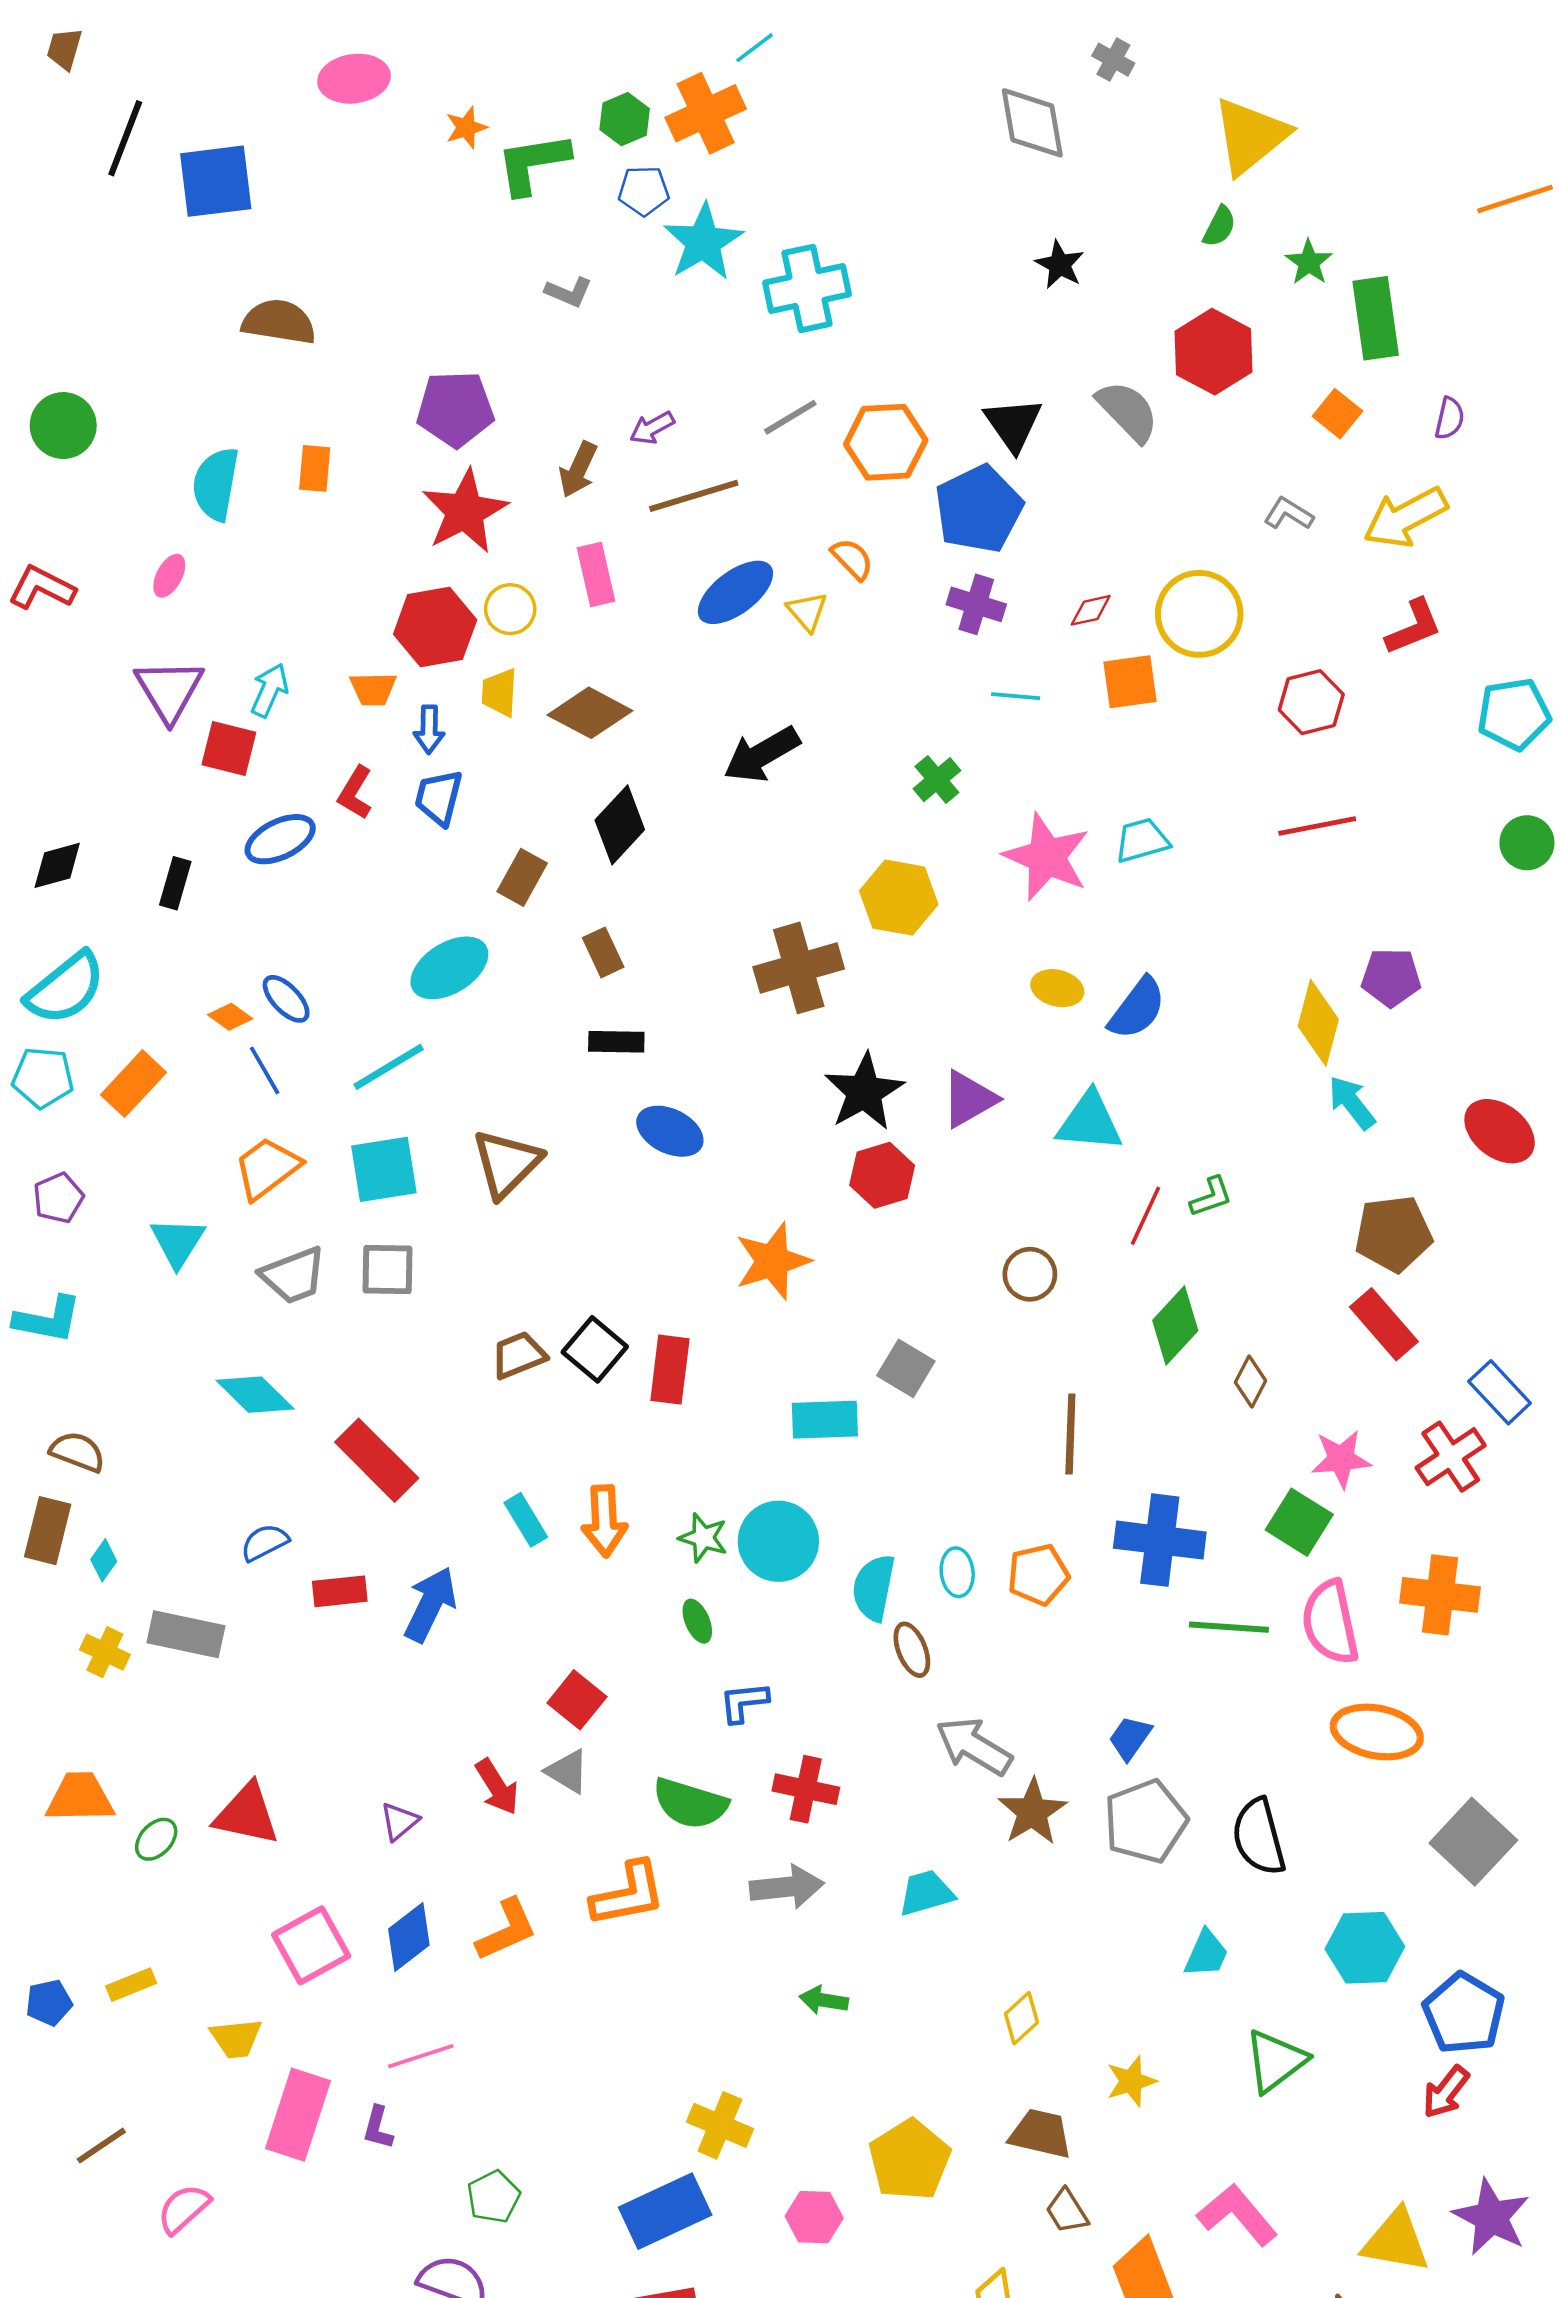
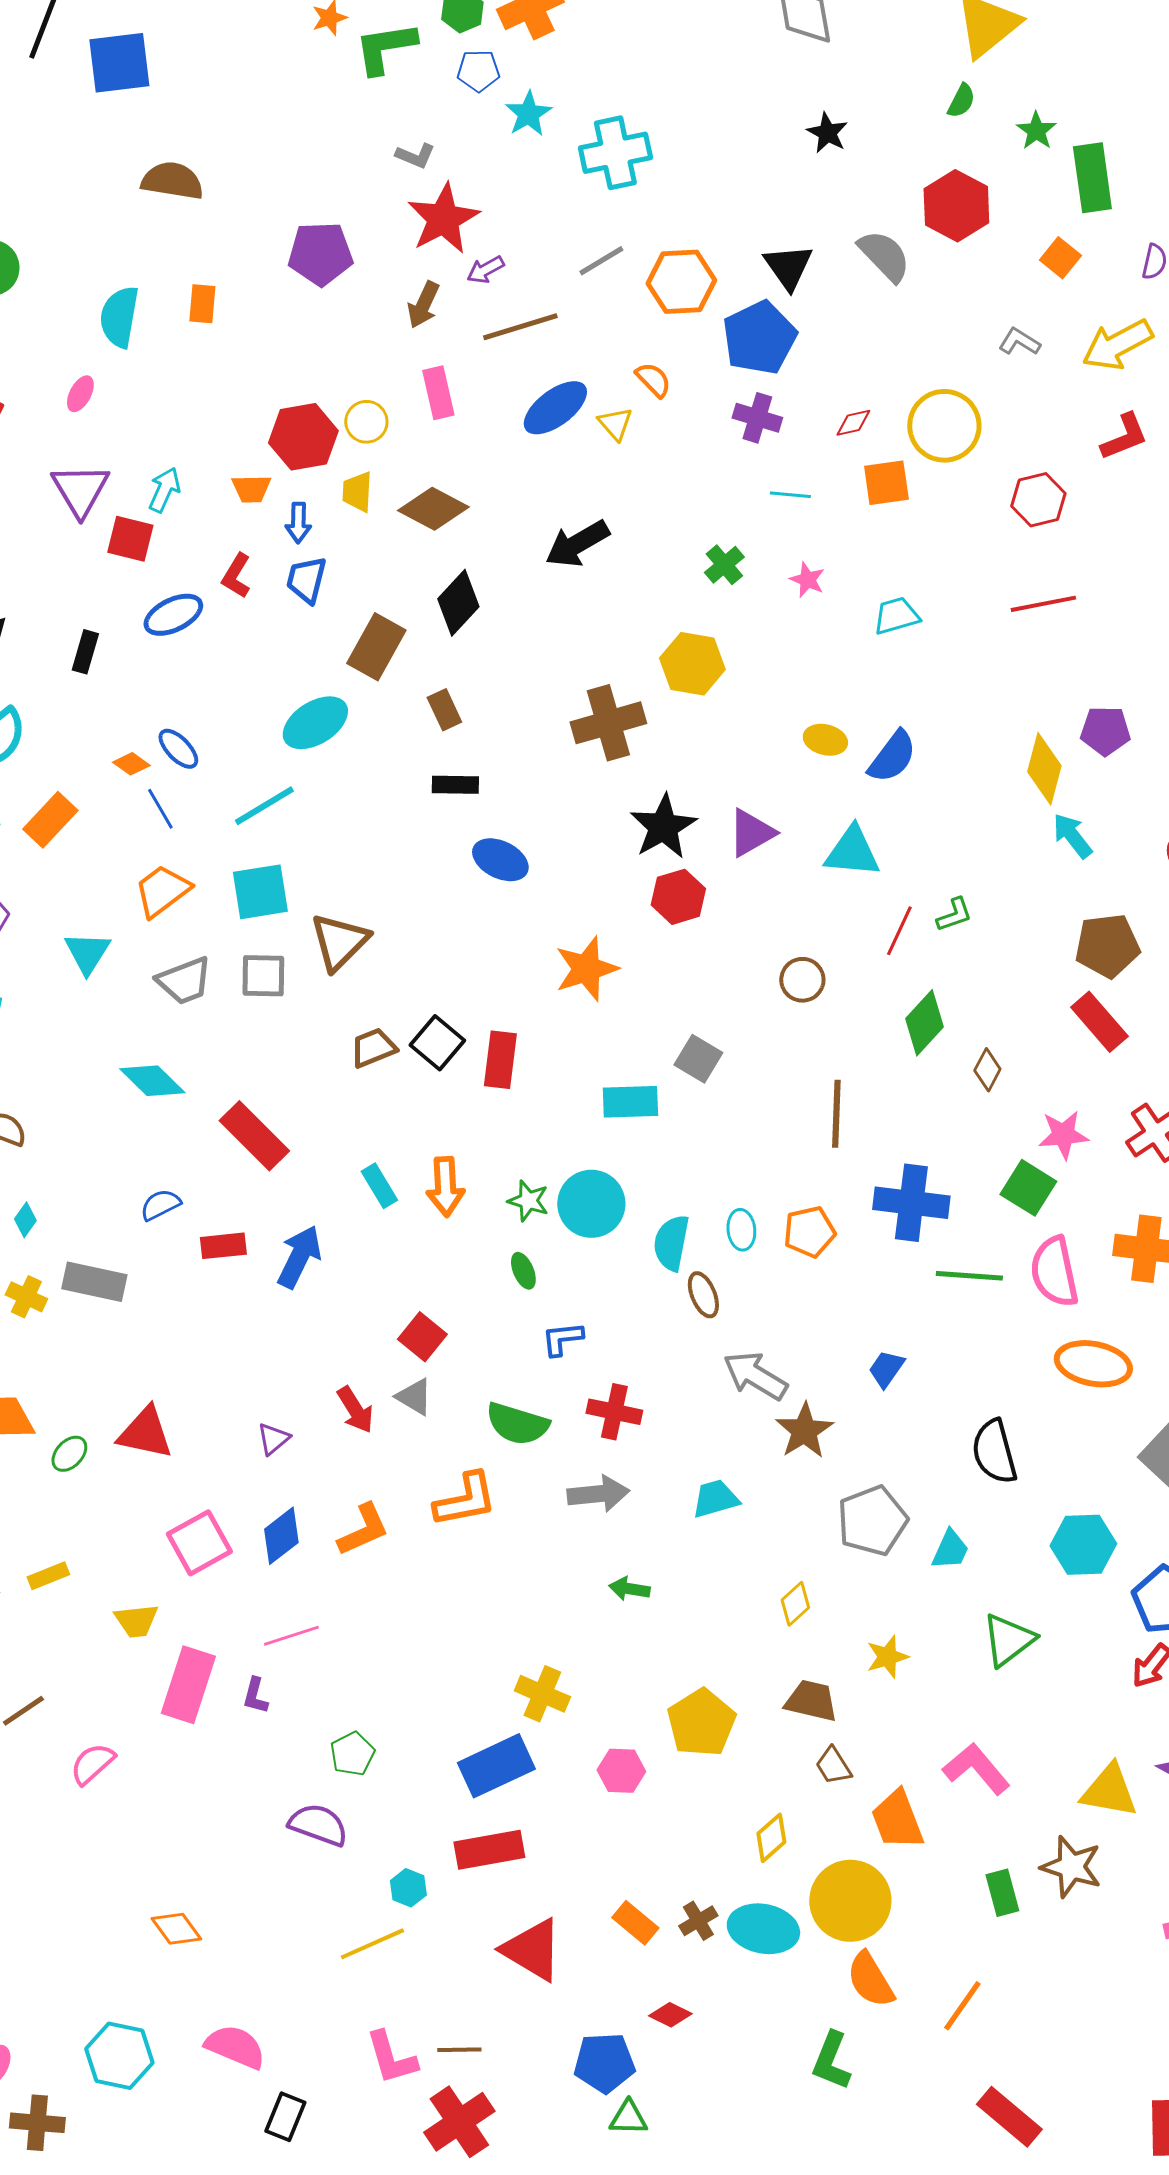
cyan star: (703, 242) -> (528, 114), size x0.7
red star: (465, 511) -> (443, 219), moved
pink star: (1047, 857) -> (807, 580), moved, size x0.5
brown rectangle: (522, 877) -> (376, 647), size x1.4
brown triangle: (507, 1163) -> (339, 942), moved
gray pentagon: (1146, 1821) -> (872, 1521), moved

